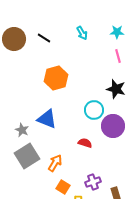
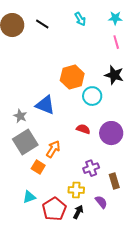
orange hexagon: (56, 78) -> (72, 77), moved
purple circle: (113, 126) -> (111, 133), moved
orange square: (63, 187) -> (38, 167), moved

